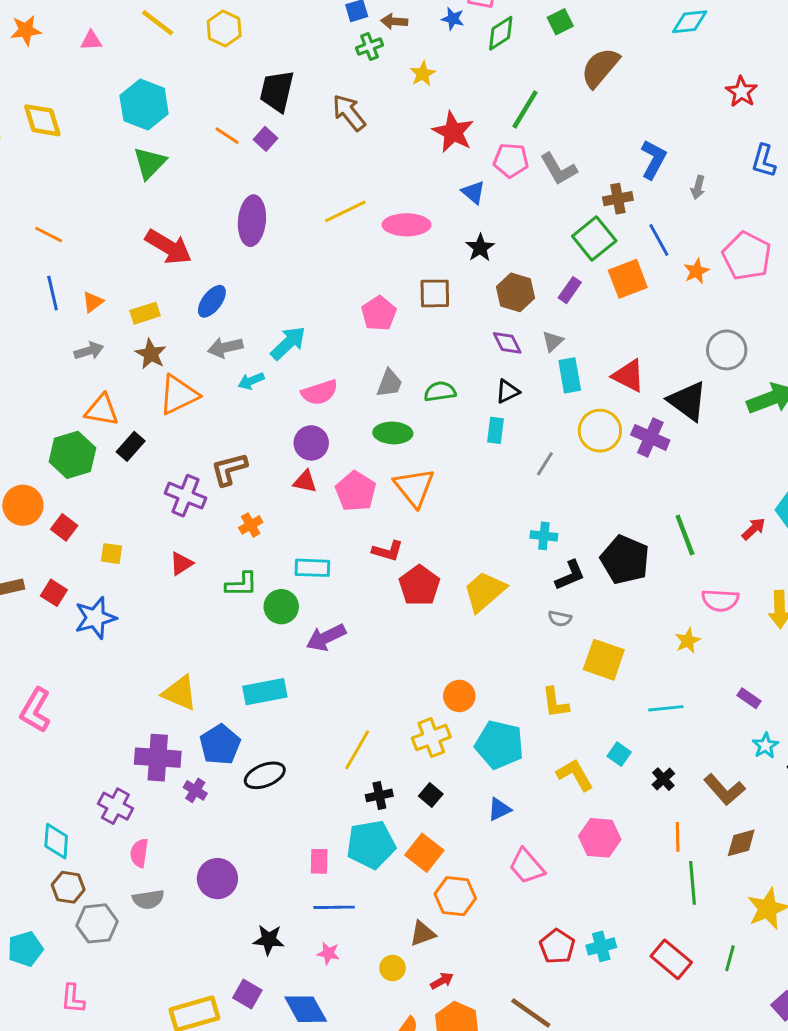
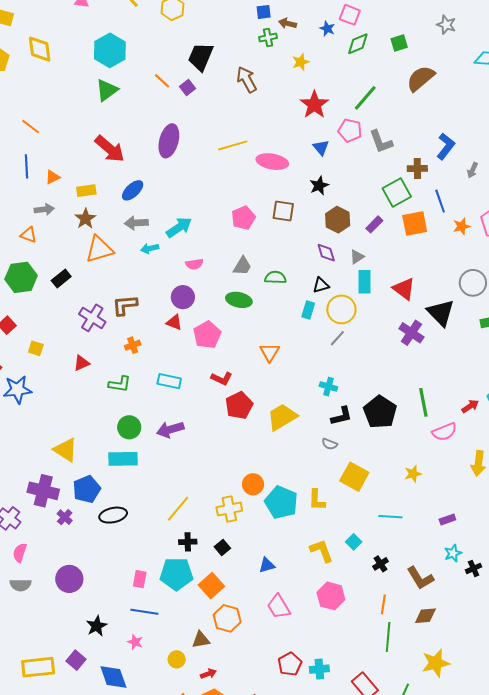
pink semicircle: (320, 392) -> (194, 264), size x0.7
orange triangle: (102, 410) -> (28, 235), moved, size x0.7
yellow circle: (600, 431) -> (341, 309), moved
orange triangle: (414, 487) -> (270, 352), moved, size x0.7
pink semicircle: (720, 600) -> (444, 432), moved, turned -35
green circle: (281, 607) -> (129, 427), moved
purple rectangle: (749, 698) -> (447, 519), turned -63
cyan pentagon: (499, 745) -> (281, 502), moved
black star: (269, 940) -> (97, 626), turned 30

